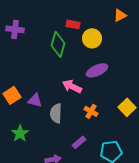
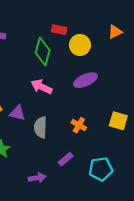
orange triangle: (120, 15) -> (115, 32), moved
pink arrow: (72, 86) -> (42, 87), moved
yellow square: (127, 107) -> (118, 121), turned -30

